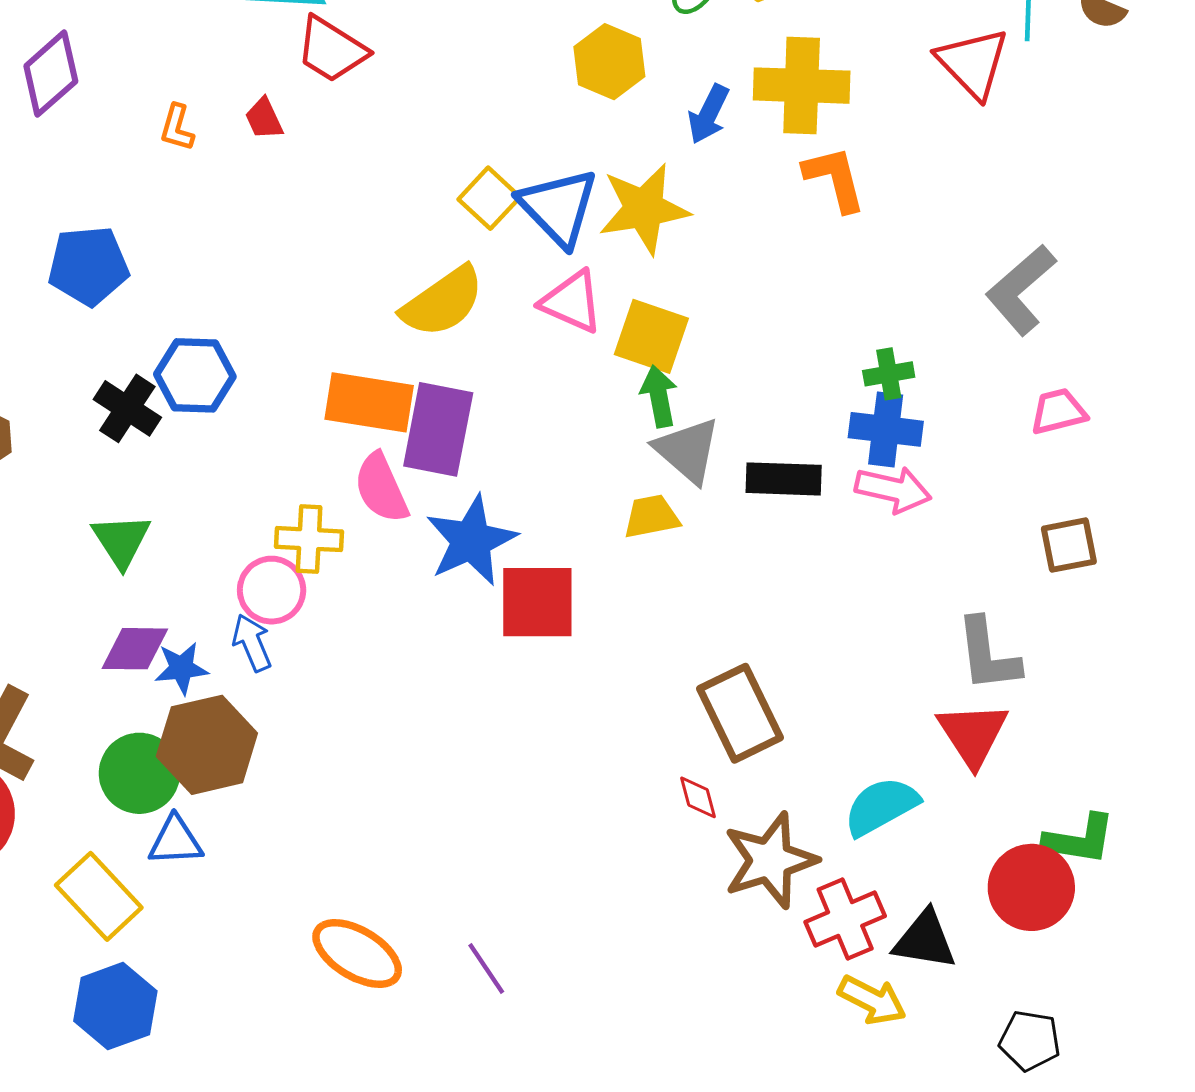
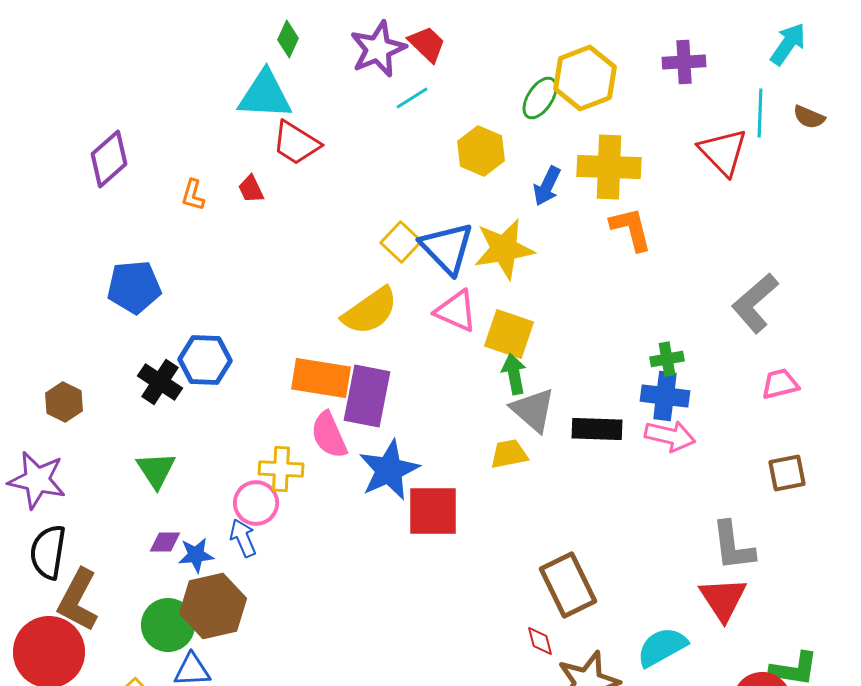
purple diamond: (135, 649) -> (165, 542), size x0.7

